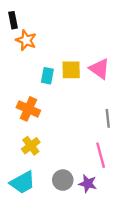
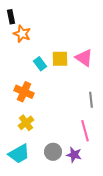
cyan rectangle: (47, 76) -> (40, 64), turned -48

